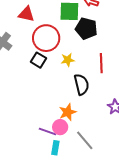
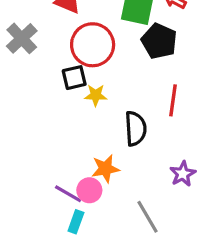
black square: (39, 60) -> (74, 78), turned 35
yellow star: (68, 60) -> (96, 95), moved
gray line: (85, 140) -> (147, 217), moved

